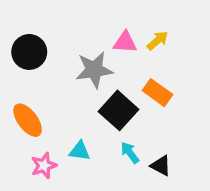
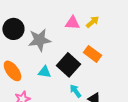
gray star: (94, 70) -> (39, 40), moved
cyan triangle: (80, 151) -> (44, 72), moved

